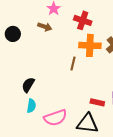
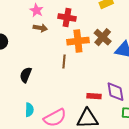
brown arrow: (45, 27) -> (40, 28), moved
black semicircle: (28, 85) -> (26, 75), moved

